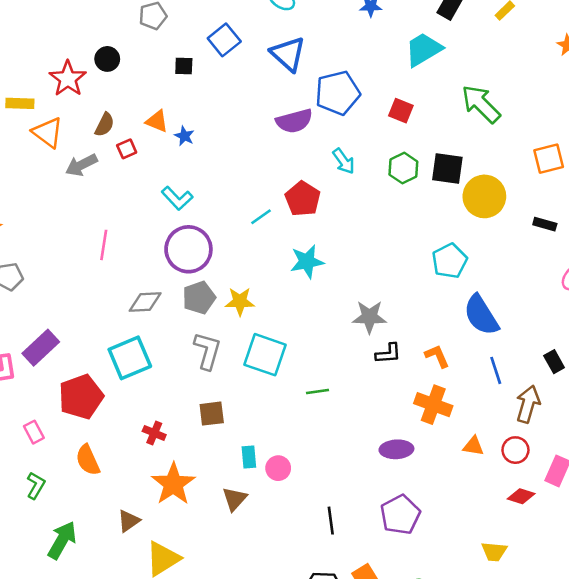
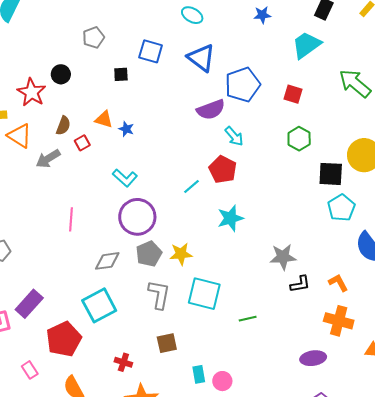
blue square: (224, 40) -> (151, 51), turned -30
cyan arrow: (344, 161) -> (234, 136), moved
black square: (447, 169) -> (331, 174), moved

